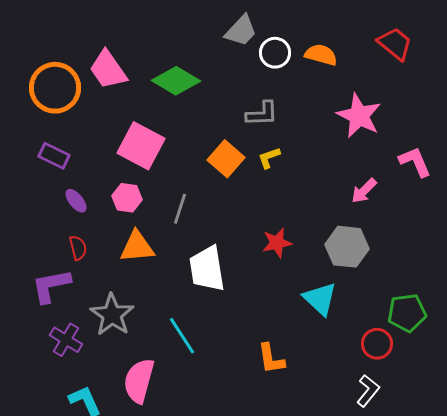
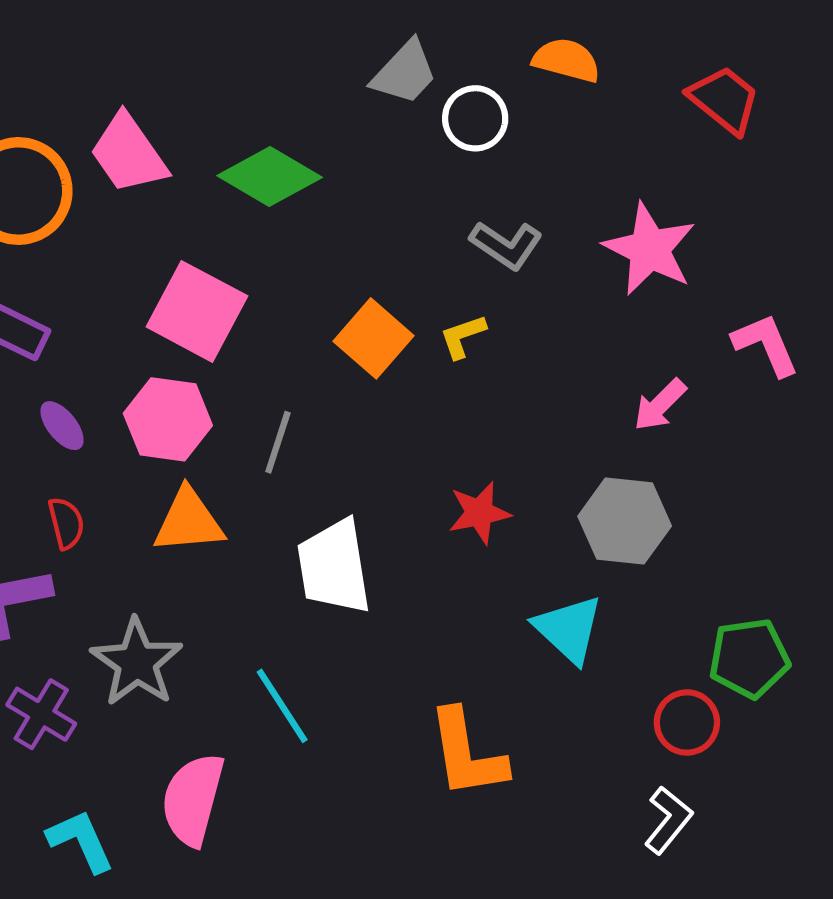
orange semicircle: (321, 55) -> (566, 60), moved
gray L-shape: (262, 114) -> (506, 245), moved, turned 36
pink hexagon: (127, 198) -> (168, 419), size x1.4
orange L-shape: (271, 359) -> (467, 754), size x1.4

